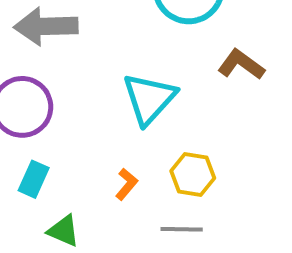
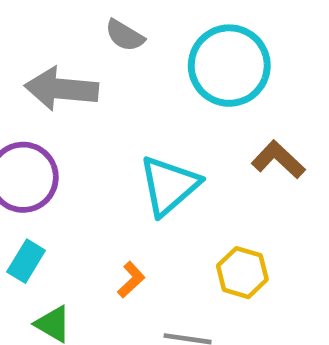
yellow hexagon: (193, 174) -> (242, 273), moved

